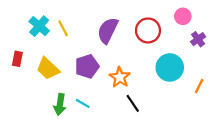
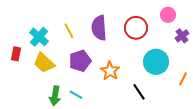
cyan cross: (39, 26) -> (39, 37), moved
yellow line: (63, 28) -> (69, 31), moved
purple semicircle: (108, 30) -> (99, 28), turned -30
black line: (133, 103) -> (139, 92), moved

